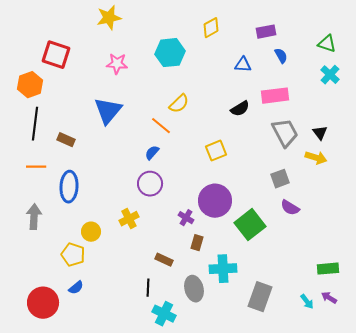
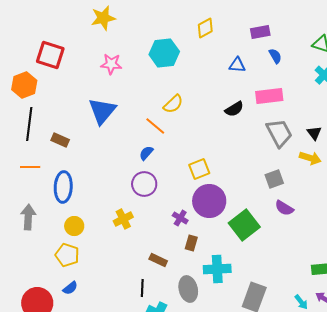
yellow square: (216, 151) -> (199, 169), moved
yellow circle: (91, 232) -> (74, 226), moved

